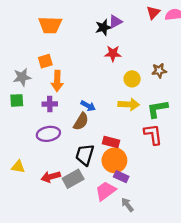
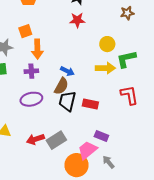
red star: (113, 54) -> (77, 20), moved
brown star: (159, 71) -> (127, 13), moved
green L-shape: (157, 109) -> (126, 59), moved
black trapezoid: (85, 155) -> (67, 101), moved
orange circle: (114, 160) -> (77, 165), moved

